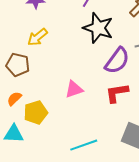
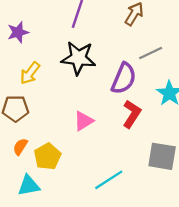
black star: (98, 28) -> (78, 58), moved
red L-shape: (117, 93) -> (132, 114), turned 145

